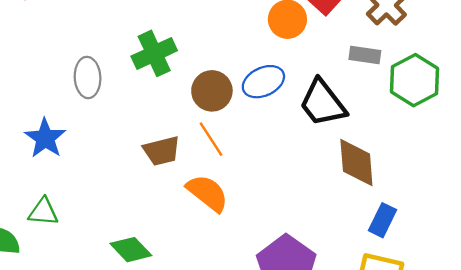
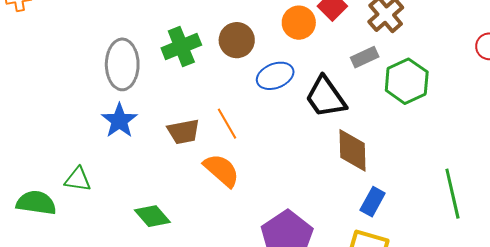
gray rectangle: (365, 55) -> (365, 57), turned -36
gray ellipse: (88, 77) -> (122, 64), size x1.4
brown circle: (212, 91) -> (237, 40), moved
blue star: (45, 138) -> (119, 121), moved

